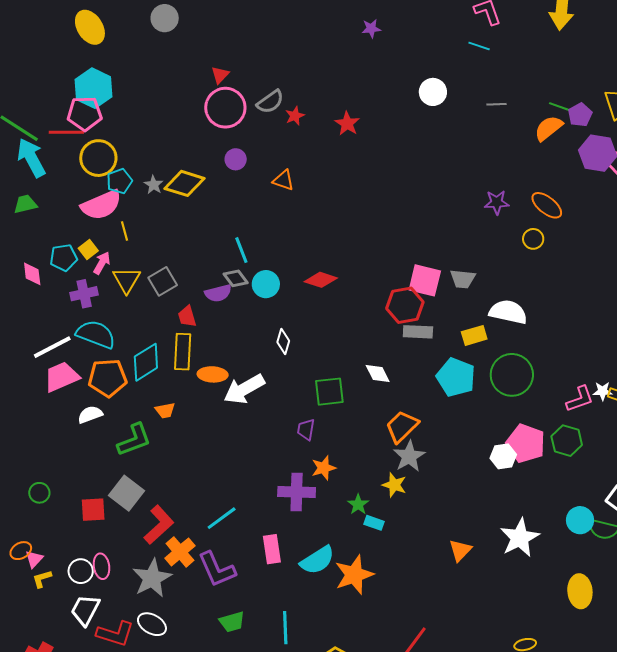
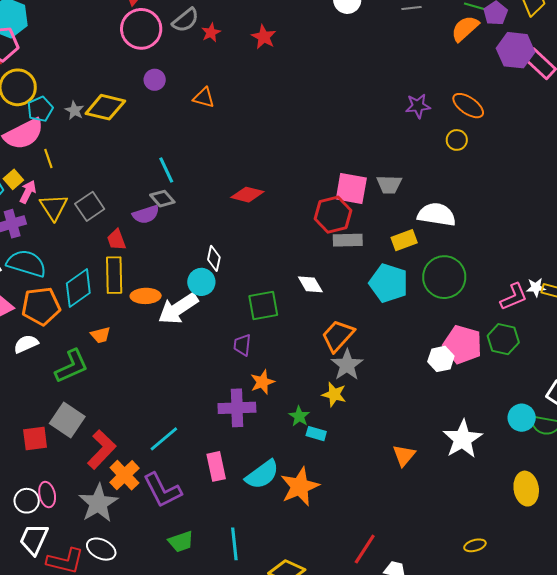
cyan circle: (266, 284) -> (201, 282), moved

